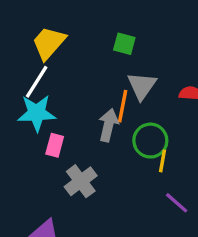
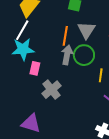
orange line: (123, 106) -> (65, 36), moved
green circle: (150, 141) -> (84, 55), moved

